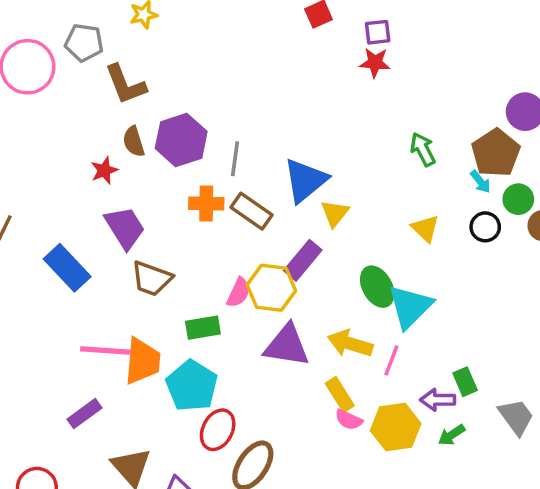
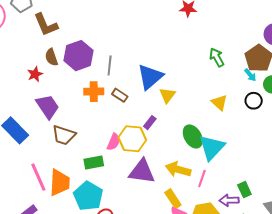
brown rectangle: (251, 211) -> (120, 95), size x0.7
purple rectangle: (303, 260) -> (150, 123), size x0.6
pink line: (105, 351) -> (38, 177), turned 64

